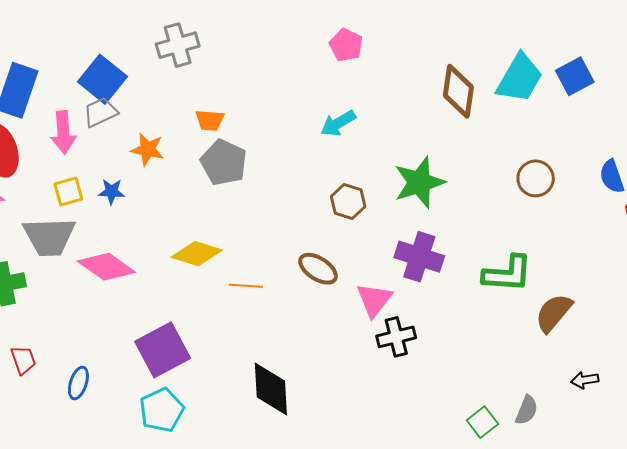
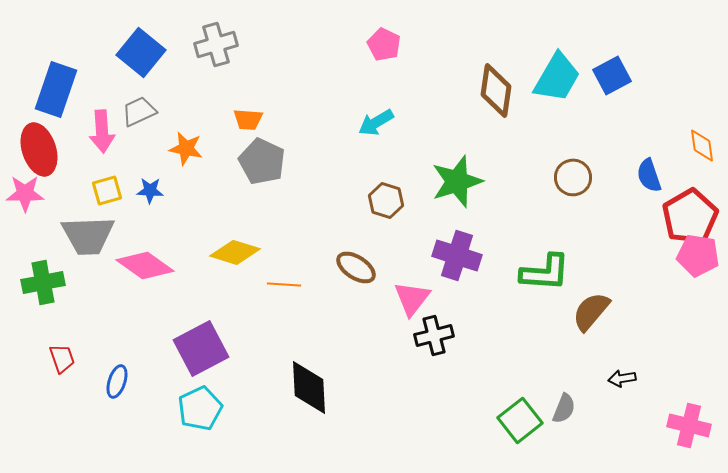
blue square: (102, 79) -> (141, 52), moved
green square: (482, 422) -> (520, 420), size x1.4

